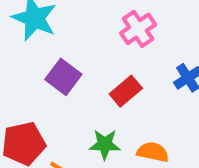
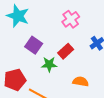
green star: (105, 144) -> (49, 64), moved

